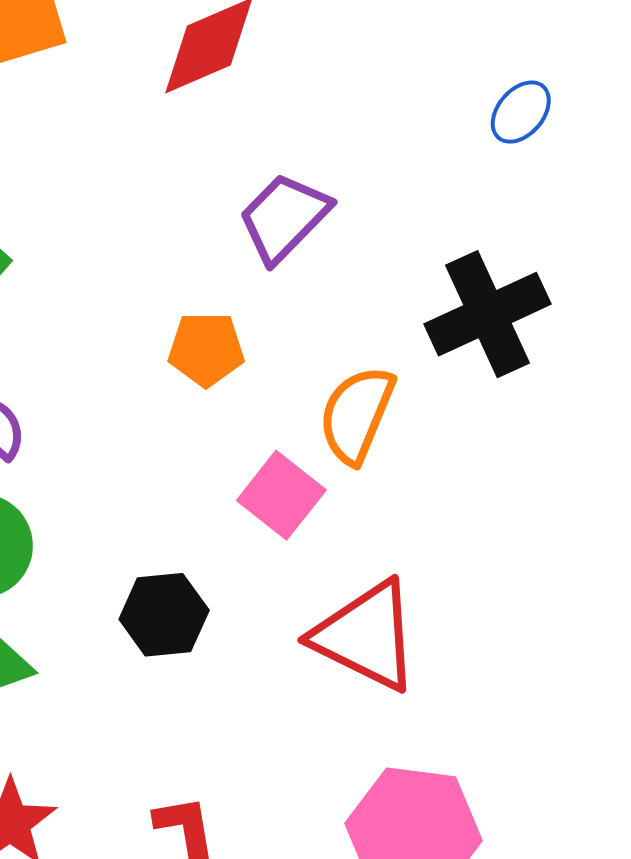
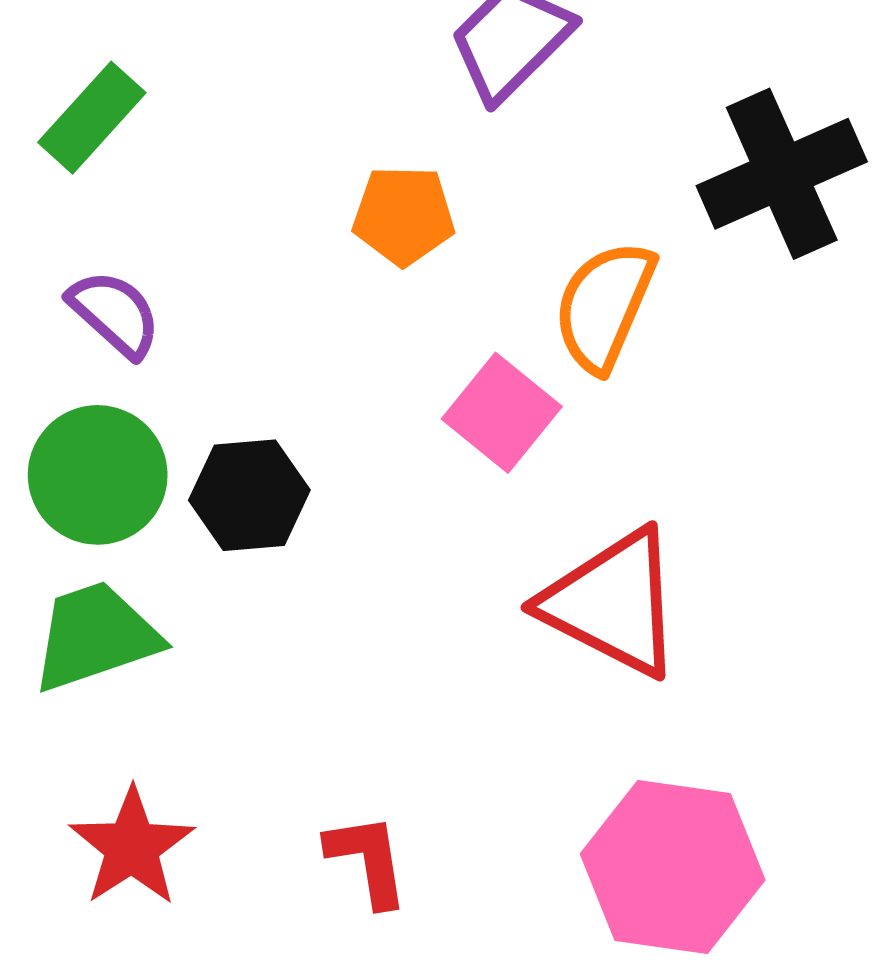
black hexagon: (164, 615) -> (249, 495), moved

